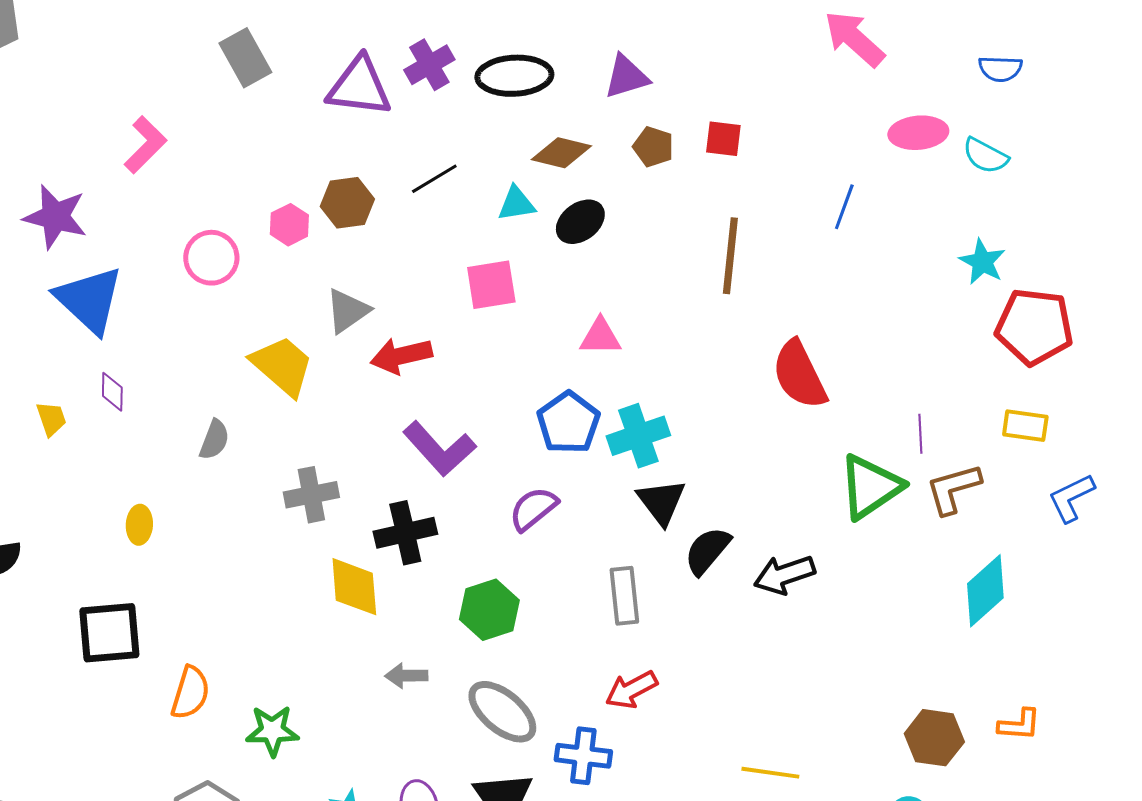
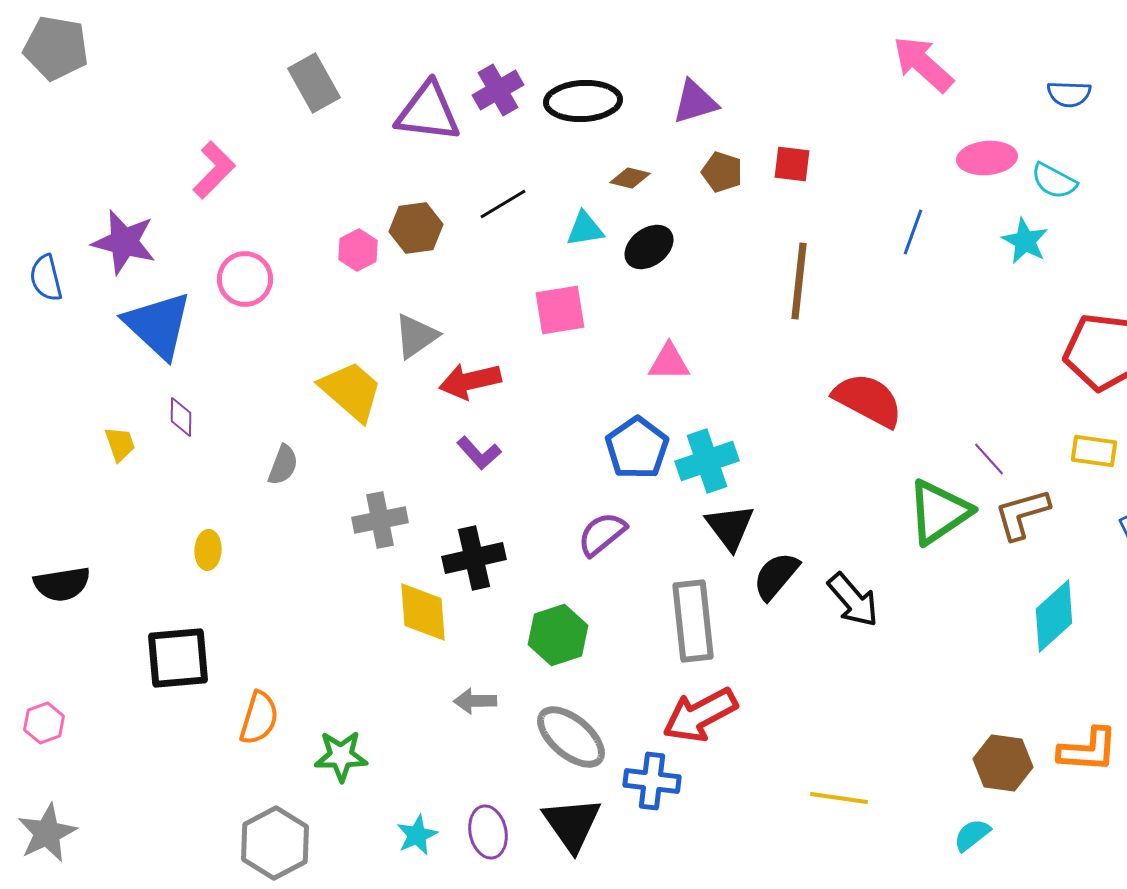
brown diamond: (561, 153) -> (630, 178), size x0.7
pink circle: (211, 258) -> (245, 279), moved
cyan star: (982, 262) -> (1025, 241), moved
red semicircle: (799, 375) -> (868, 400), turned 144
purple line: (920, 434) -> (989, 459), turned -39
purple L-shape: (439, 449) -> (479, 453), moved, size x0.6
black arrow: (784, 575) -> (853, 600), turned -112
gray rectangle: (624, 596) -> (693, 621), size x1.4
red arrow: (631, 690) -> (700, 715), size x1.4
orange L-shape: (1019, 725) -> (1088, 750), size x1.4

